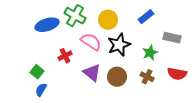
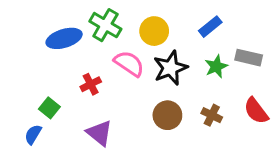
green star: (150, 53) -> (216, 66), moved
purple triangle: (92, 73) -> (100, 133), moved
red semicircle: (177, 74) -> (256, 111), turned 42
blue semicircle: (41, 90) -> (33, 134), moved

